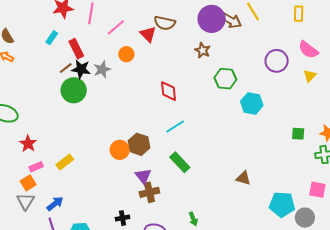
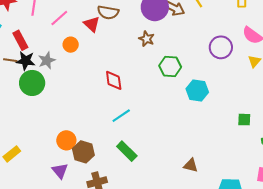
brown line: (66, 68) -> (10, 60), turned 48
green circle: (74, 90) -> (32, 83), moved
brown hexagon: (139, 144) -> (83, 152), moved
purple triangle: (143, 176) -> (60, 171), moved

